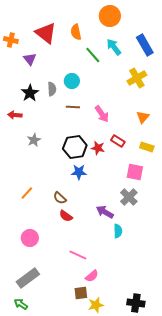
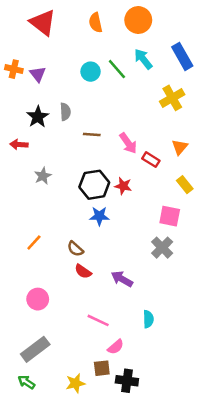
orange semicircle: (76, 32) -> (96, 23), moved
red triangle: (46, 33) -> (43, 23), moved
orange cross: (11, 40) -> (14, 69), moved
cyan circle: (72, 81) -> (90, 72), moved
red rectangle: (118, 141) -> (151, 160), moved
yellow rectangle: (147, 147) -> (185, 185), turned 32
purple arrow: (105, 212) -> (122, 279), moved
cyan semicircle: (118, 231) -> (148, 319), moved
black cross: (136, 303) -> (127, 381), moved
yellow star: (96, 305) -> (75, 383), moved

